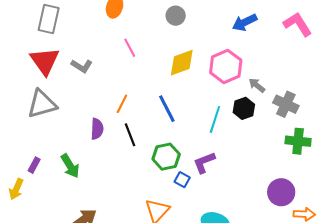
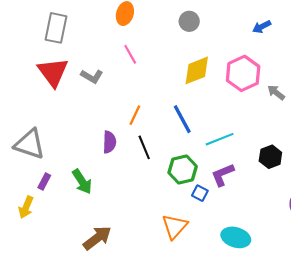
blue arrow: (245, 22) -> (262, 27), size x0.7
pink line: (130, 48) -> (130, 54), moved
gray triangle: (42, 104) -> (30, 144), moved, turned 36
black hexagon: (244, 108) -> (270, 157), moved
cyan line: (215, 119) -> (220, 139), moved, turned 52

